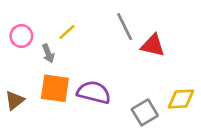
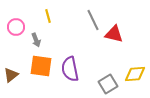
yellow line: (67, 32) -> (48, 16), moved, turned -64
purple semicircle: (94, 92) -> (70, 69), turned -115

